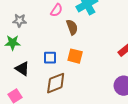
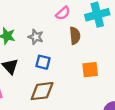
gray star: (20, 20) -> (36, 37), moved
orange square: (75, 56) -> (90, 70), moved, turned -35

